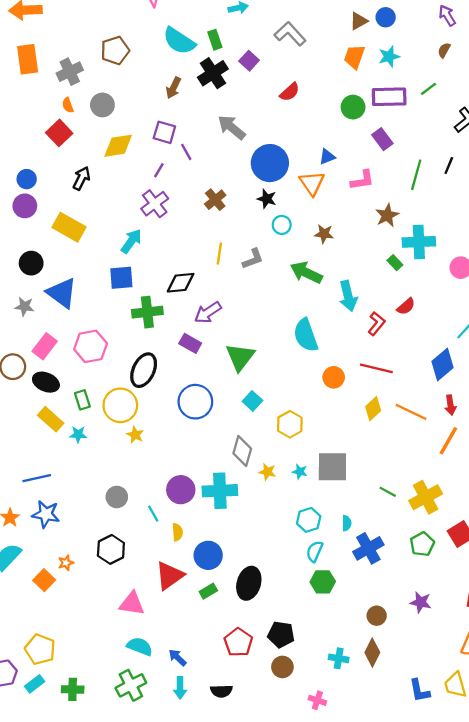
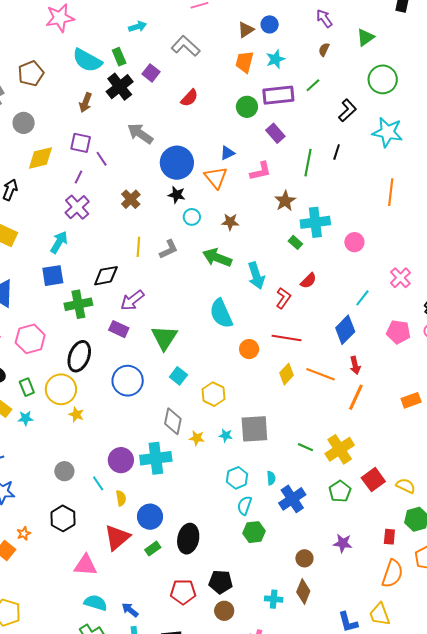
red pentagon: (238, 642) -> (183, 592), turned -30

